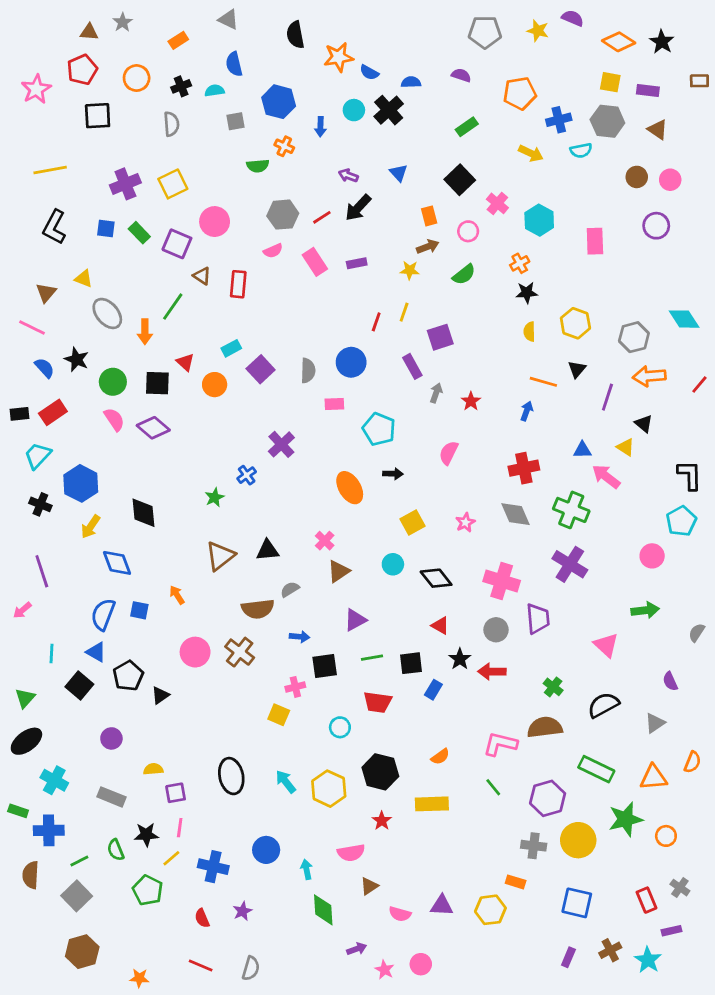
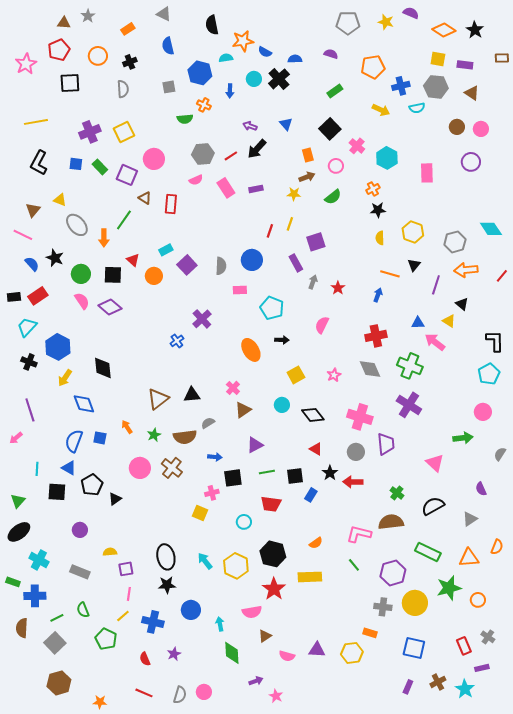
cyan semicircle: (215, 91) -> (226, 58), moved
green star: (215, 497) -> (154, 435), moved
pink circle: (652, 556) -> (483, 412), moved
black square: (79, 685) -> (57, 492), turned -36
red star: (382, 821) -> (274, 589), size x1.6
black star: (146, 835) -> (167, 585), moved
pink circle: (421, 964) -> (204, 692), moved

